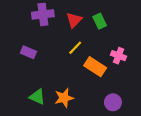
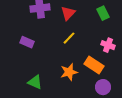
green rectangle: (100, 21) -> (103, 13), moved
orange rectangle: (95, 67) -> (94, 65), moved
orange star: (64, 98) -> (69, 72), moved

